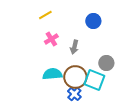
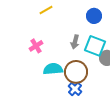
pink cross: (51, 39) -> (36, 46), moved
cyan square: (94, 80) -> (95, 46), moved

